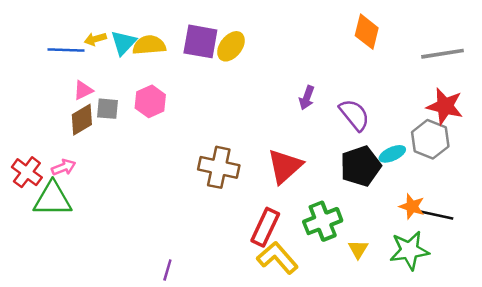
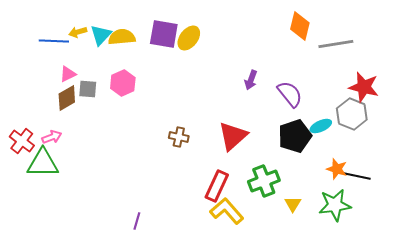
gray line: (442, 54) -> (336, 44), moved
brown cross: (219, 167) -> (179, 137), size x0.6

